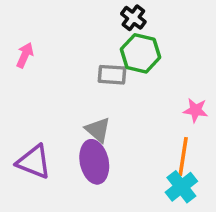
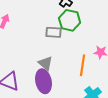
orange line: (183, 156) -> (83, 65), moved

